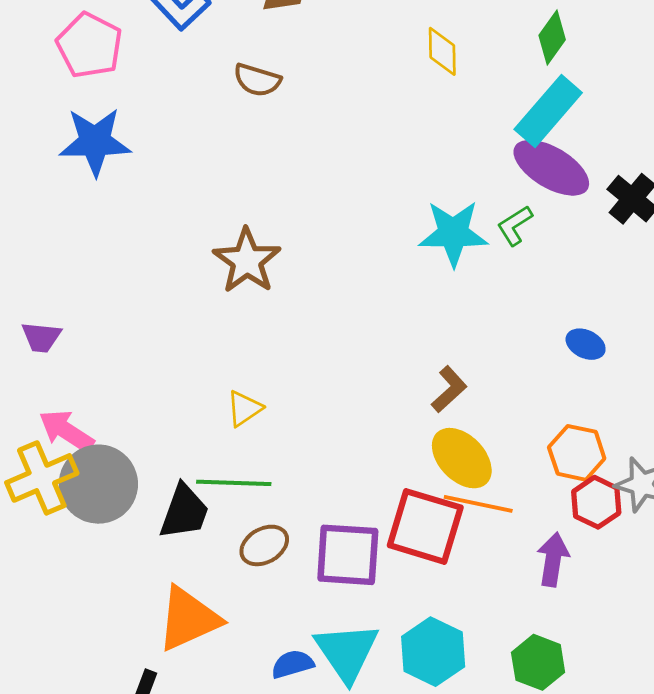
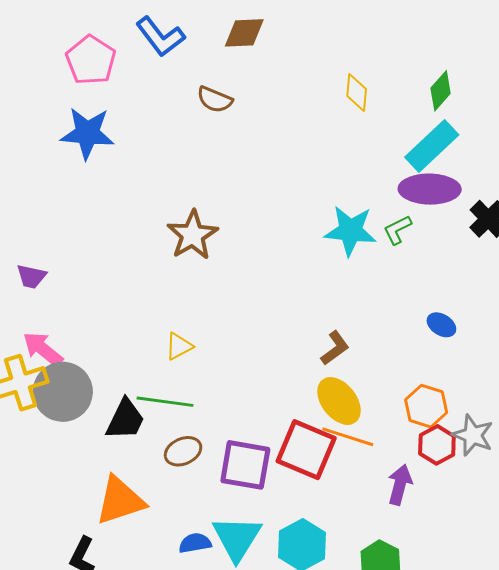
purple ellipse: (551, 168) -> (430, 189), turned -36

